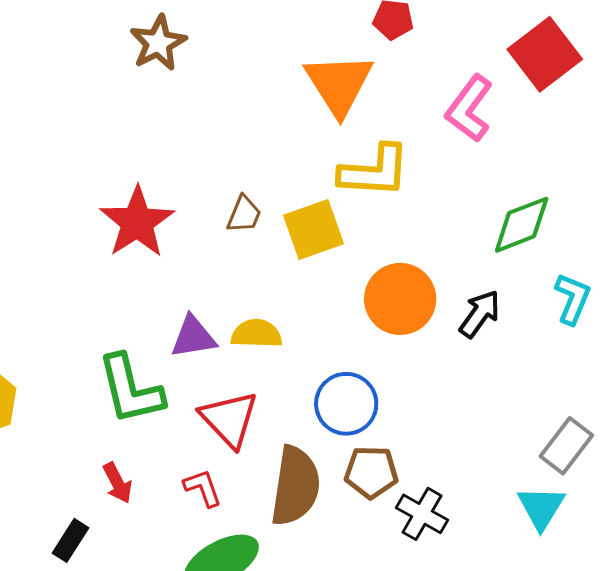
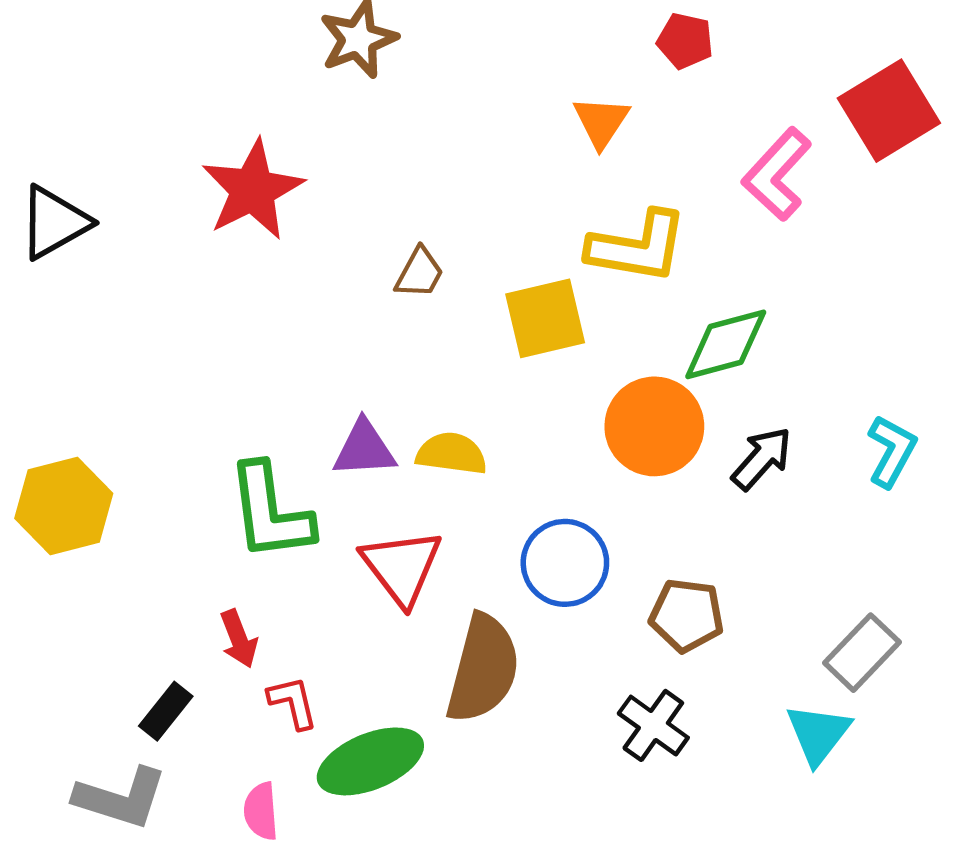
orange triangle: (339, 84) -> (601, 122), size x0.6
brown trapezoid: (244, 214) -> (419, 273), moved
red star: (137, 222) -> (253, 190), moved
green diamond: (522, 225) -> (726, 344), moved
brown pentagon: (371, 472) -> (687, 615), moved
red L-shape: (203, 488) -> (293, 702), moved

